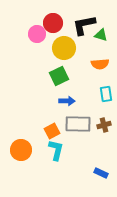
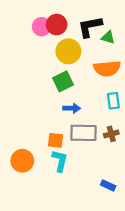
pink circle: (37, 34) -> (42, 27), moved
orange semicircle: (100, 64) -> (107, 68), size x1.4
orange square: (52, 131) -> (56, 140), turned 35

